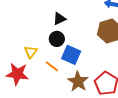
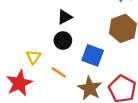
blue square: (71, 55) -> (93, 55), moved
red star: (17, 74) -> (19, 83), turned -30

